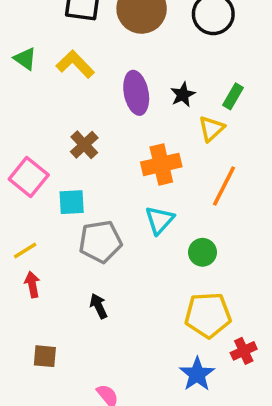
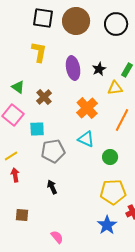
green triangle: (25, 59) -> (18, 87), moved
yellow L-shape: (75, 64) -> (39, 52), turned 55
yellow triangle: (211, 129) -> (115, 88), turned 35
orange cross: (161, 164) -> (87, 108), turned -30
cyan triangle: (159, 220) -> (86, 139), turned -48

